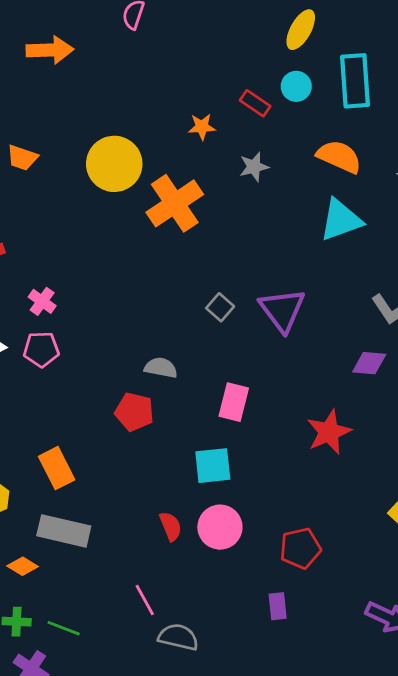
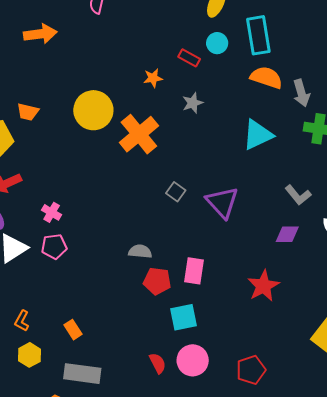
orange semicircle: (339, 157) -> (266, 78), moved
gray square: (220, 307) -> (176, 192), moved
red pentagon: (134, 412) -> (157, 281), moved
orange rectangle: (57, 468) -> (73, 330), size x0.7

